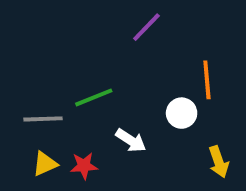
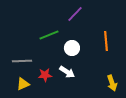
green line: (94, 97) -> (49, 35), moved
white circle: (182, 113) -> (72, 48), moved
red star: (84, 166) -> (45, 75), moved

